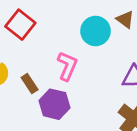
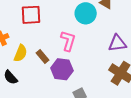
red square: (20, 25) -> (31, 15), turned -35

